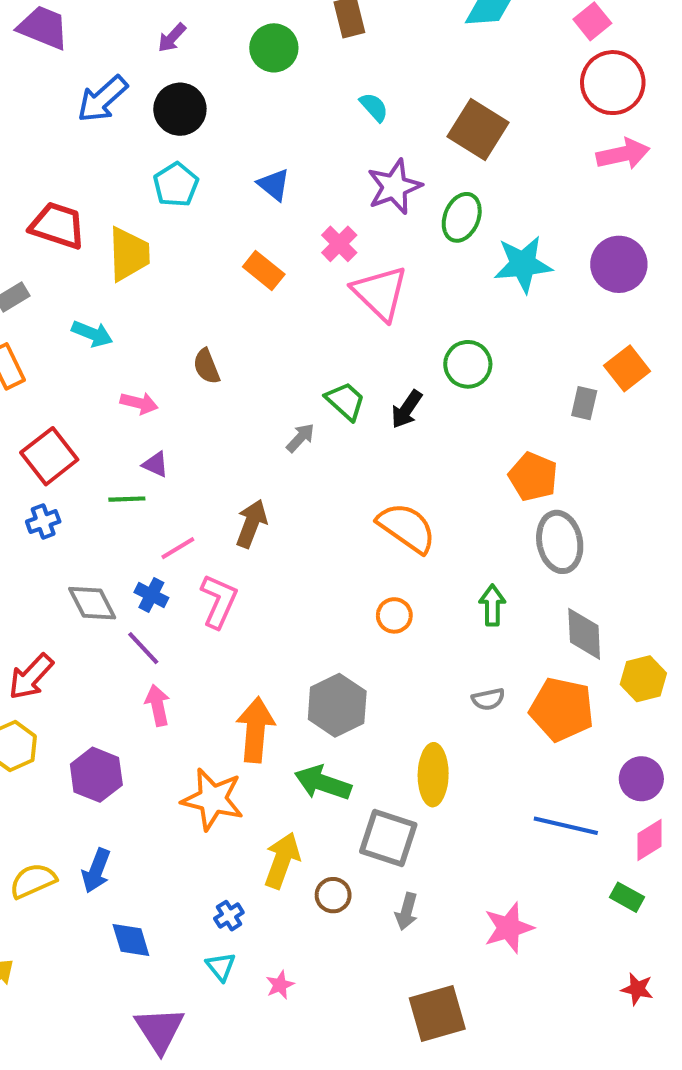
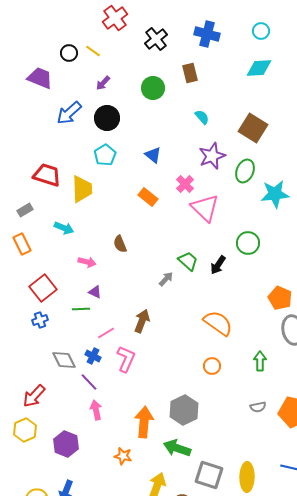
yellow ellipse: (433, 775) -> (247, 477), moved
orange star: (213, 799) -> (123, 456), size x0.6

